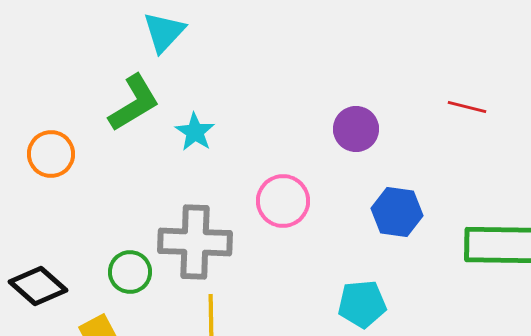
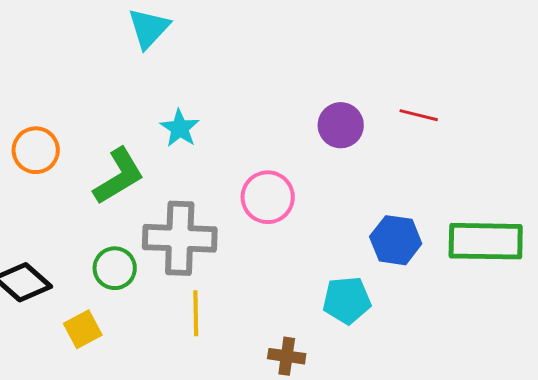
green L-shape: (134, 103) -> (119, 176), moved
red line: (467, 107) -> (419, 115), moved
blue hexagon: (397, 212) -> (396, 240), moved

